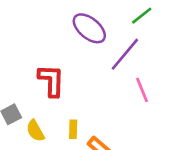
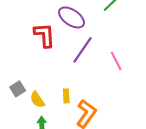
purple line: (125, 54) -> (82, 50), moved
red L-shape: (51, 80) -> (45, 35), moved

